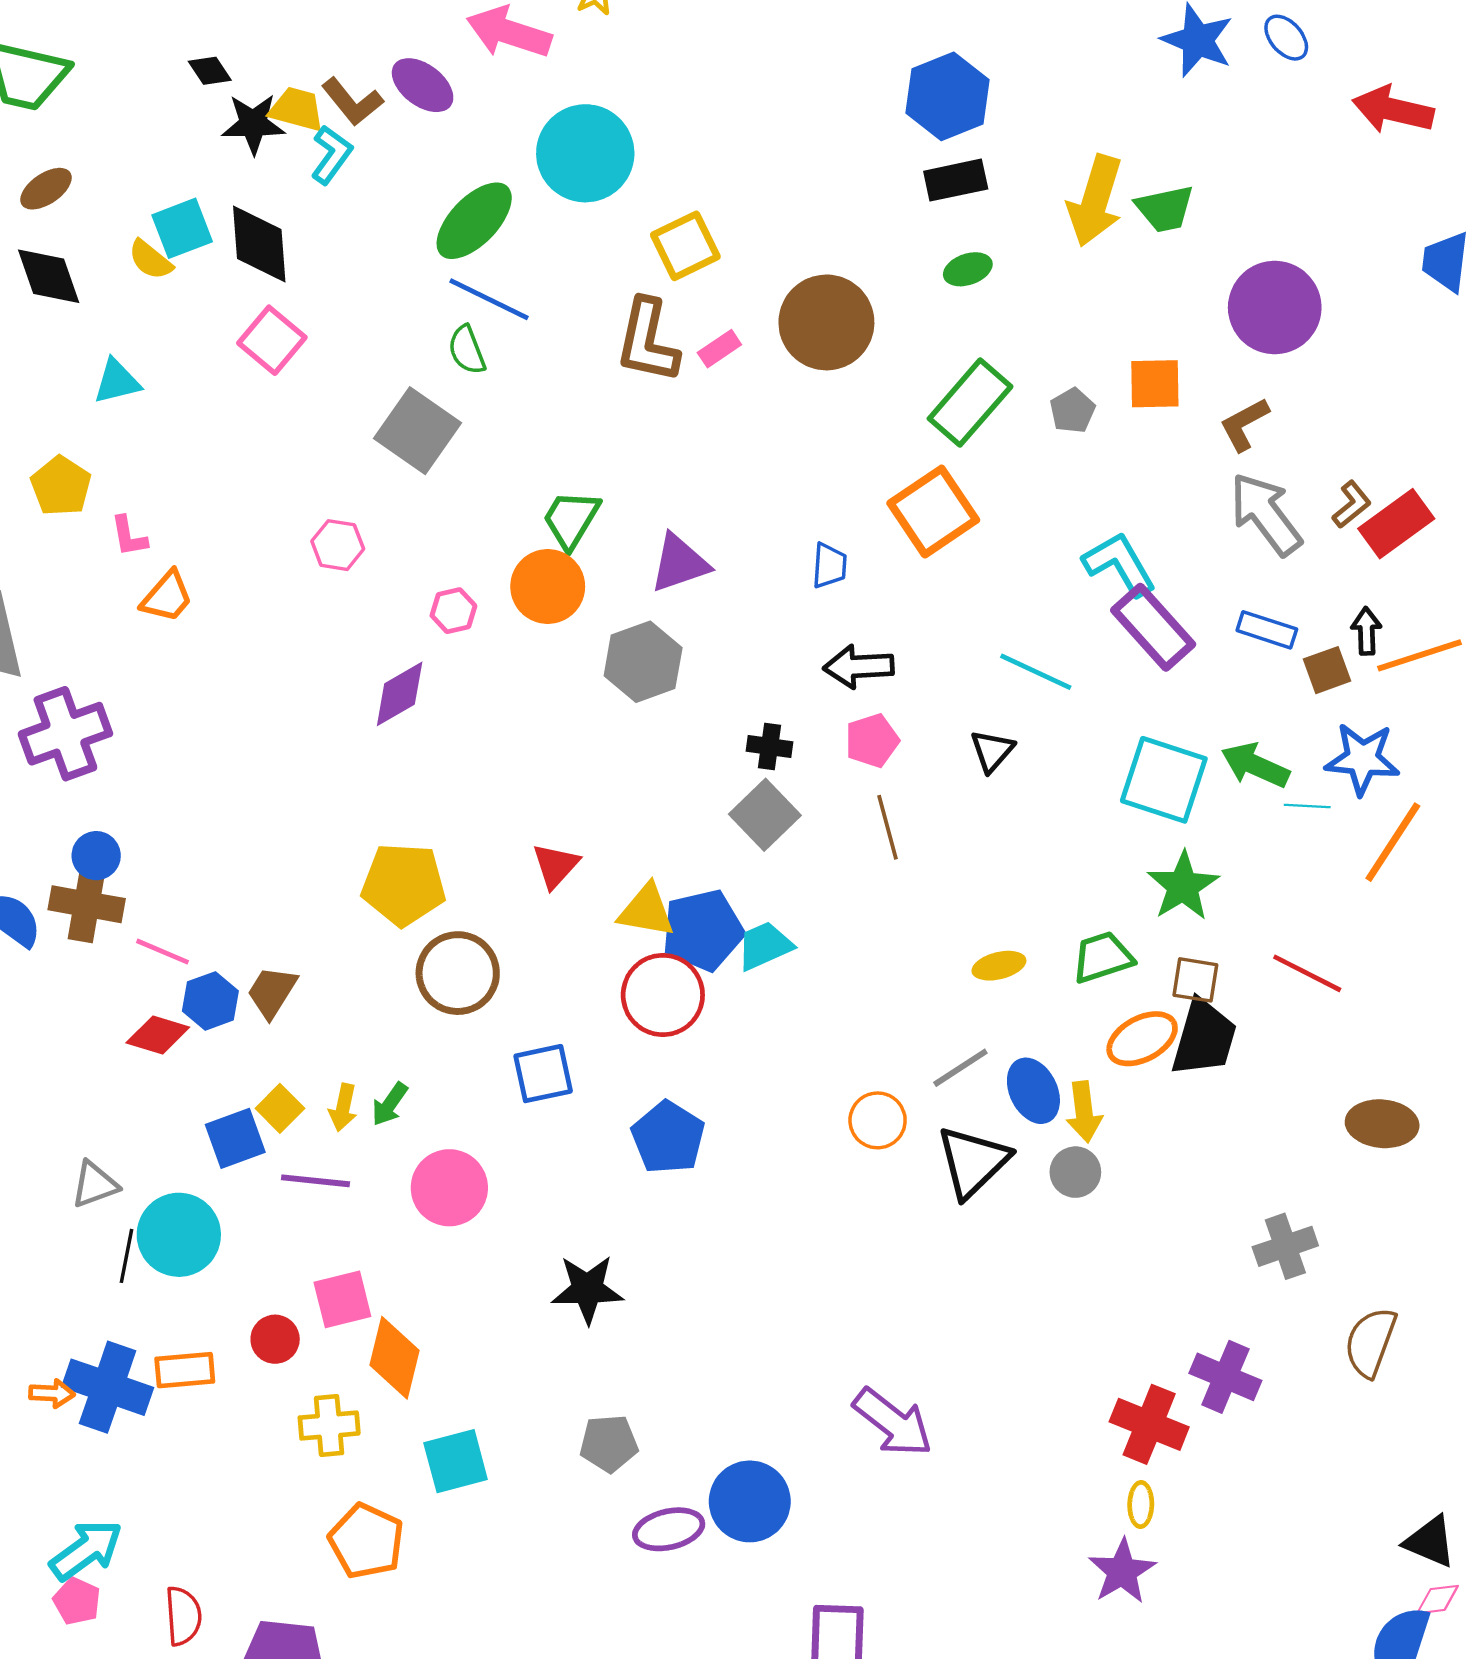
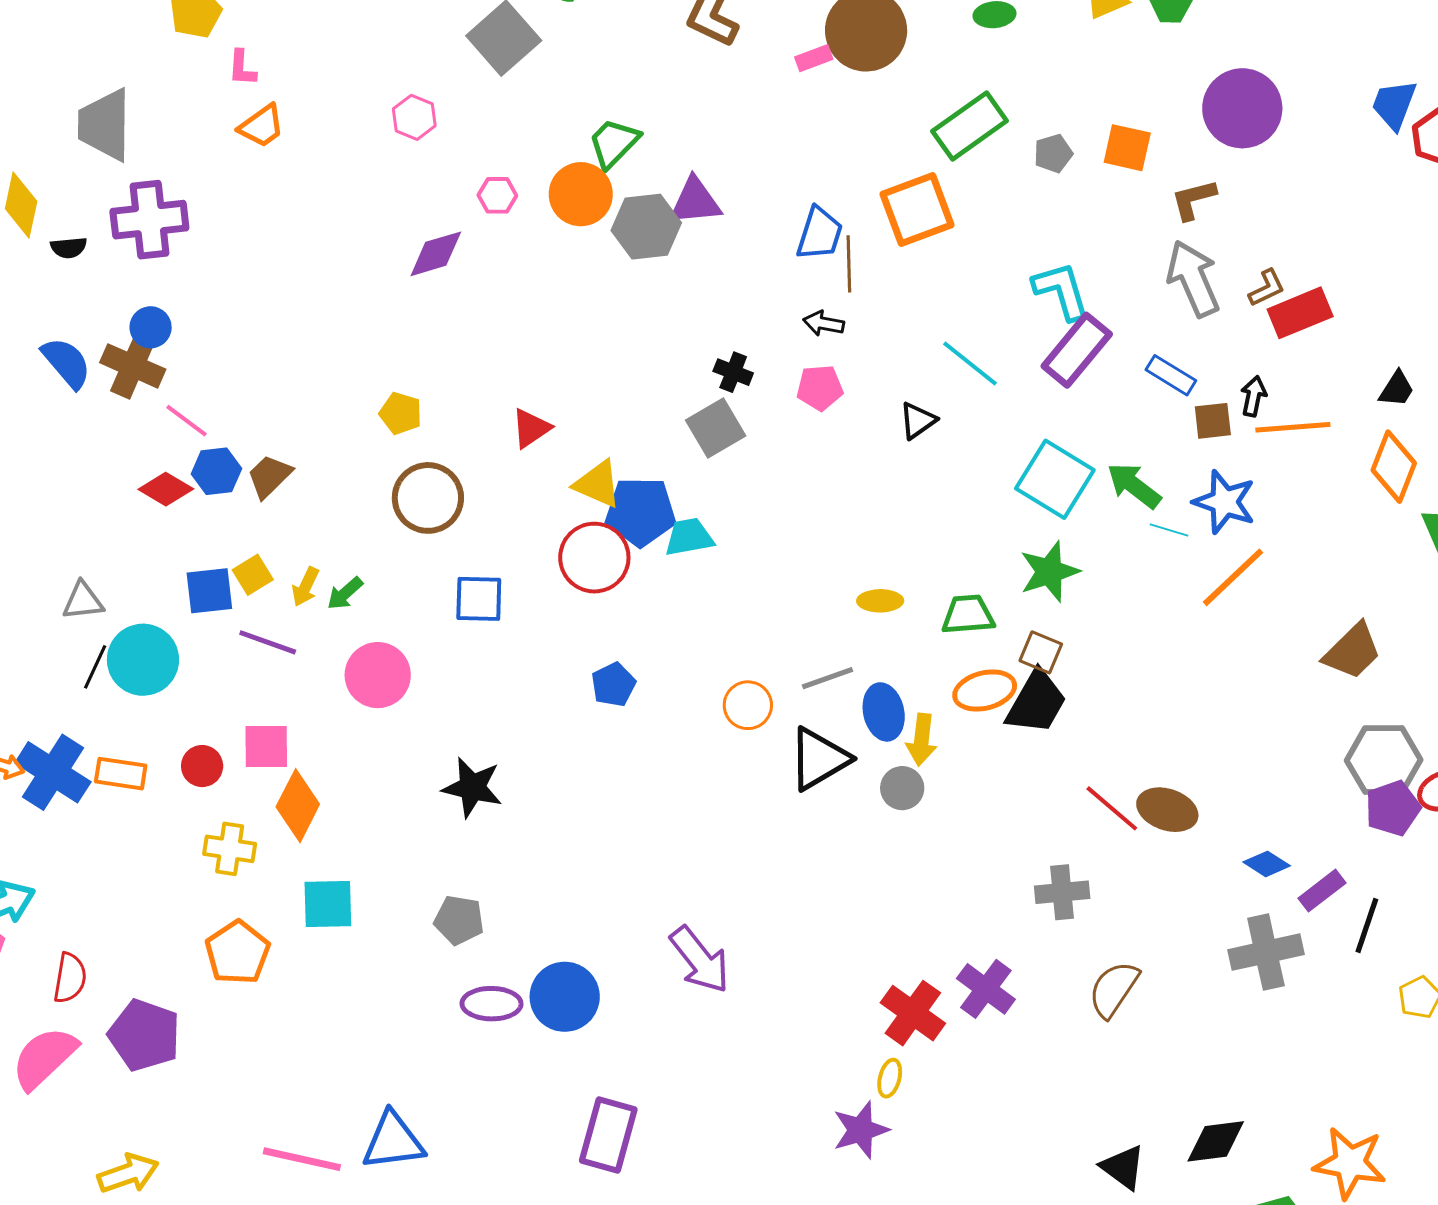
pink rectangle: (719, 349) -> (814, 58), moved
blue trapezoid: (829, 566) -> (820, 234), size x1.4
purple rectangle: (1153, 627) -> (1077, 350), turned 68
gray hexagon: (643, 662) -> (646, 227), moved
black arrow: (859, 667) -> (824, 324), size x0.7
brown line: (887, 827) -> (849, 264), moved
yellow pentagon: (404, 884) -> (401, 413), size x0.6
red line: (1307, 973) -> (1112, 808), moved
blue pentagon: (668, 1137) -> (613, 685), moved, size x0.7

